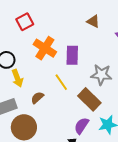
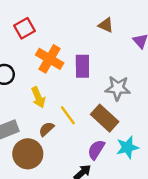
yellow arrow: (17, 78) -> (38, 97), moved
yellow line: (61, 82) -> (68, 115), moved
brown semicircle: (37, 98) -> (46, 129), moved

